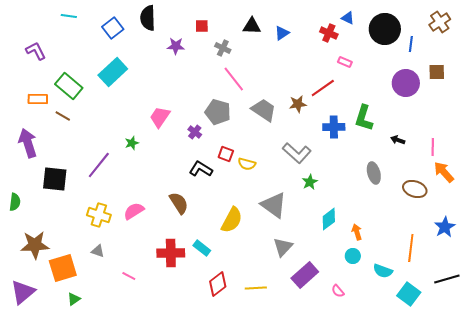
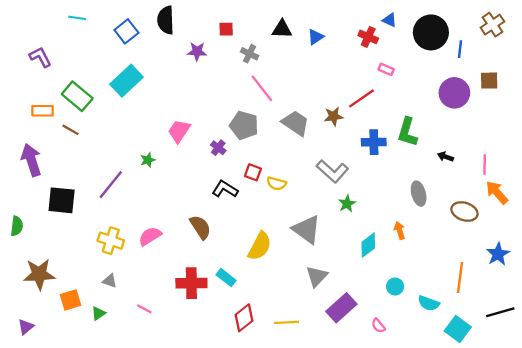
orange arrow: (357, 232) -> (400, 231), moved
orange square: (63, 268) -> (71, 300), size x0.7
purple triangle: (23, 292) -> (26, 327), size x0.6
green triangle: (74, 299) -> (98, 313), moved

